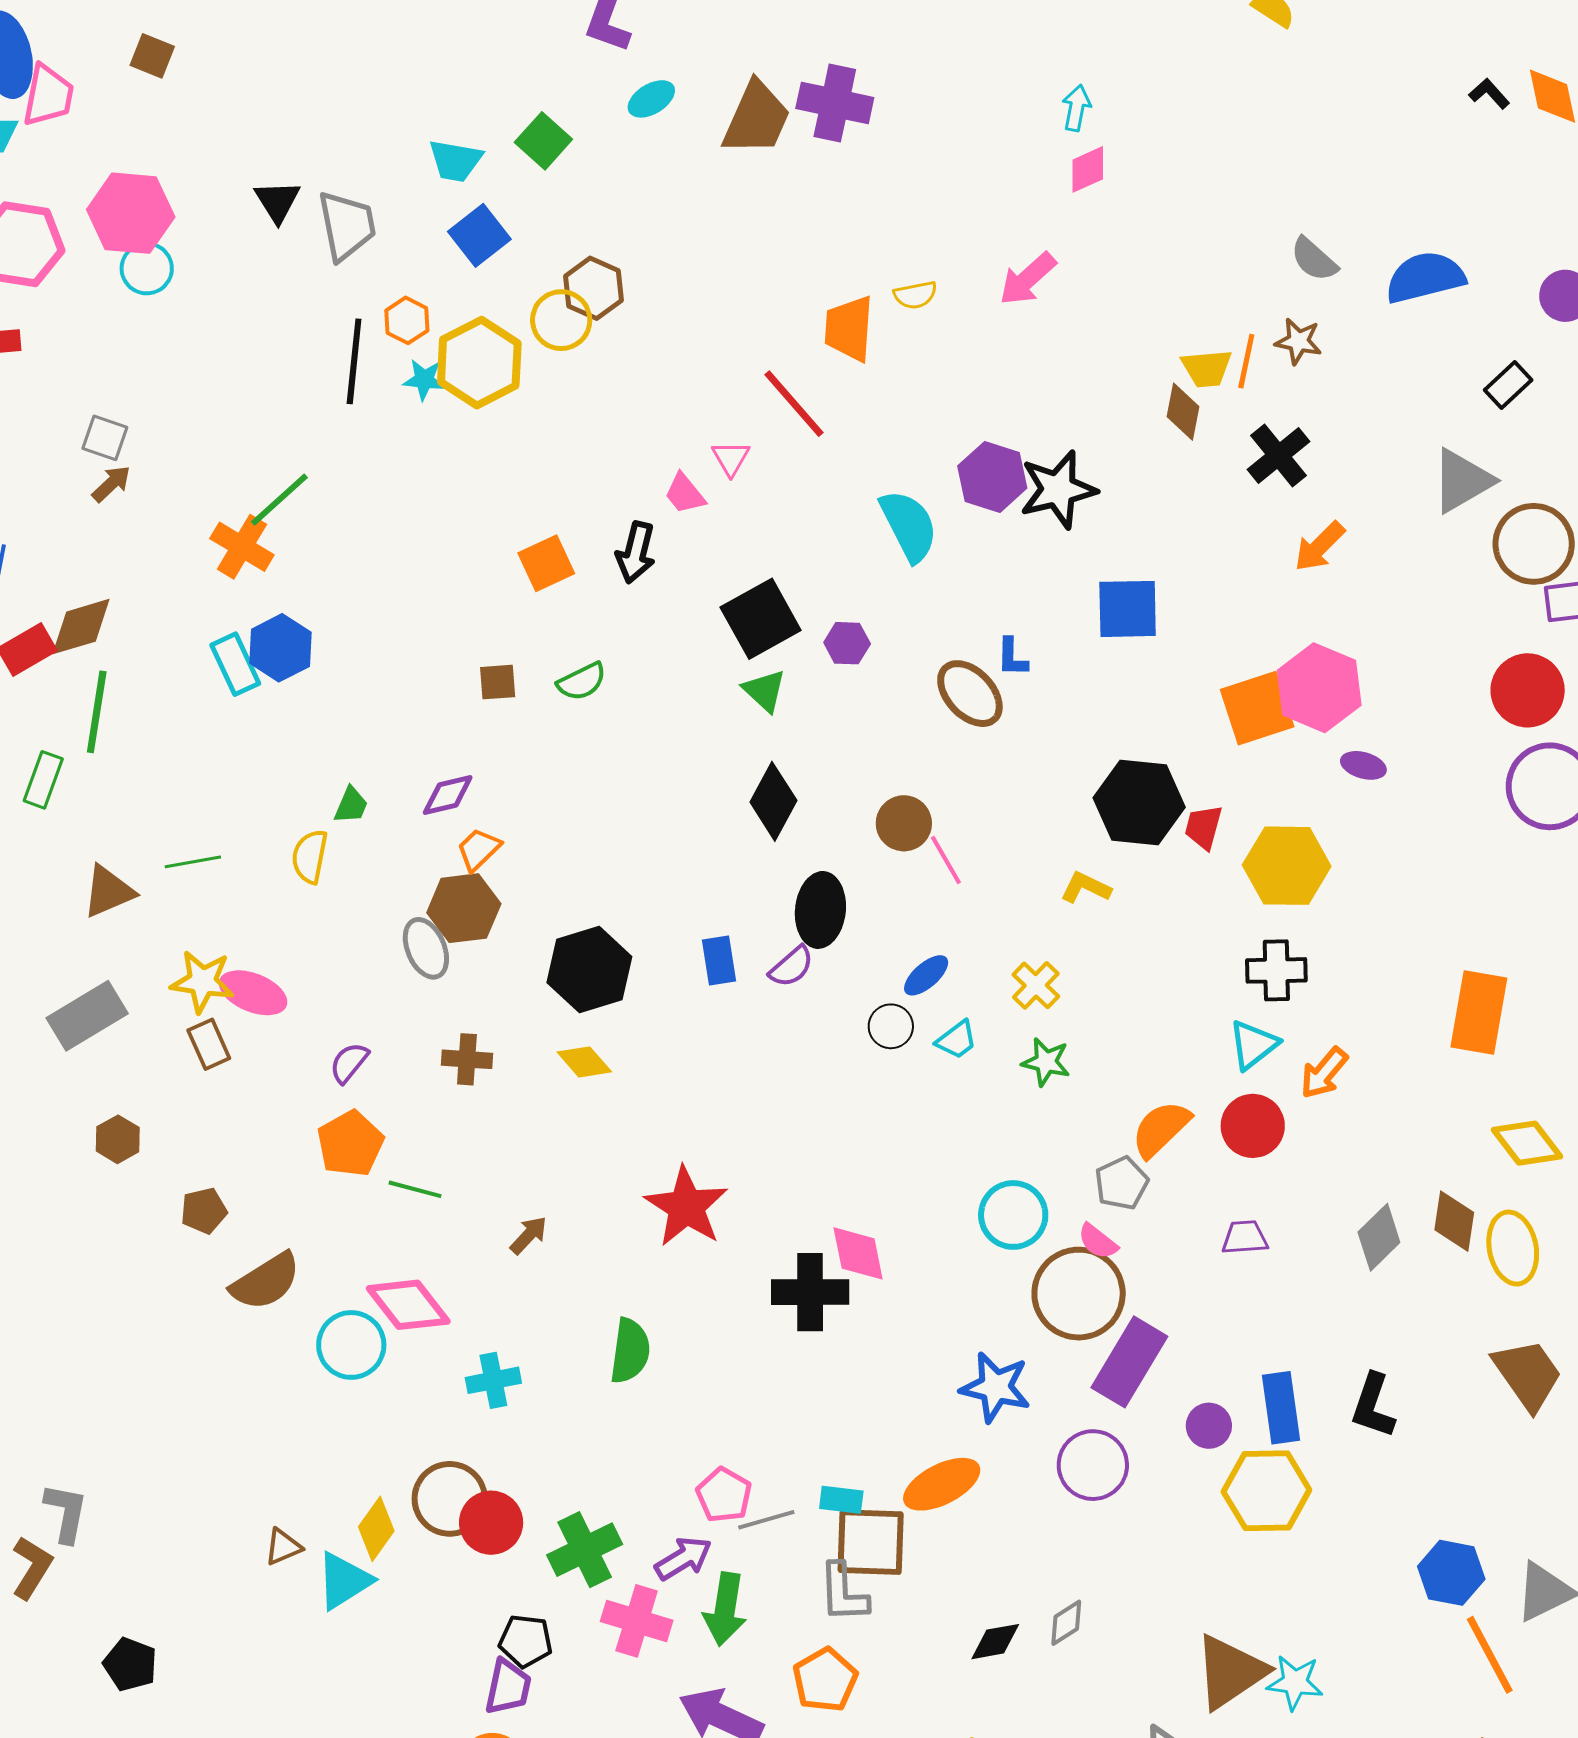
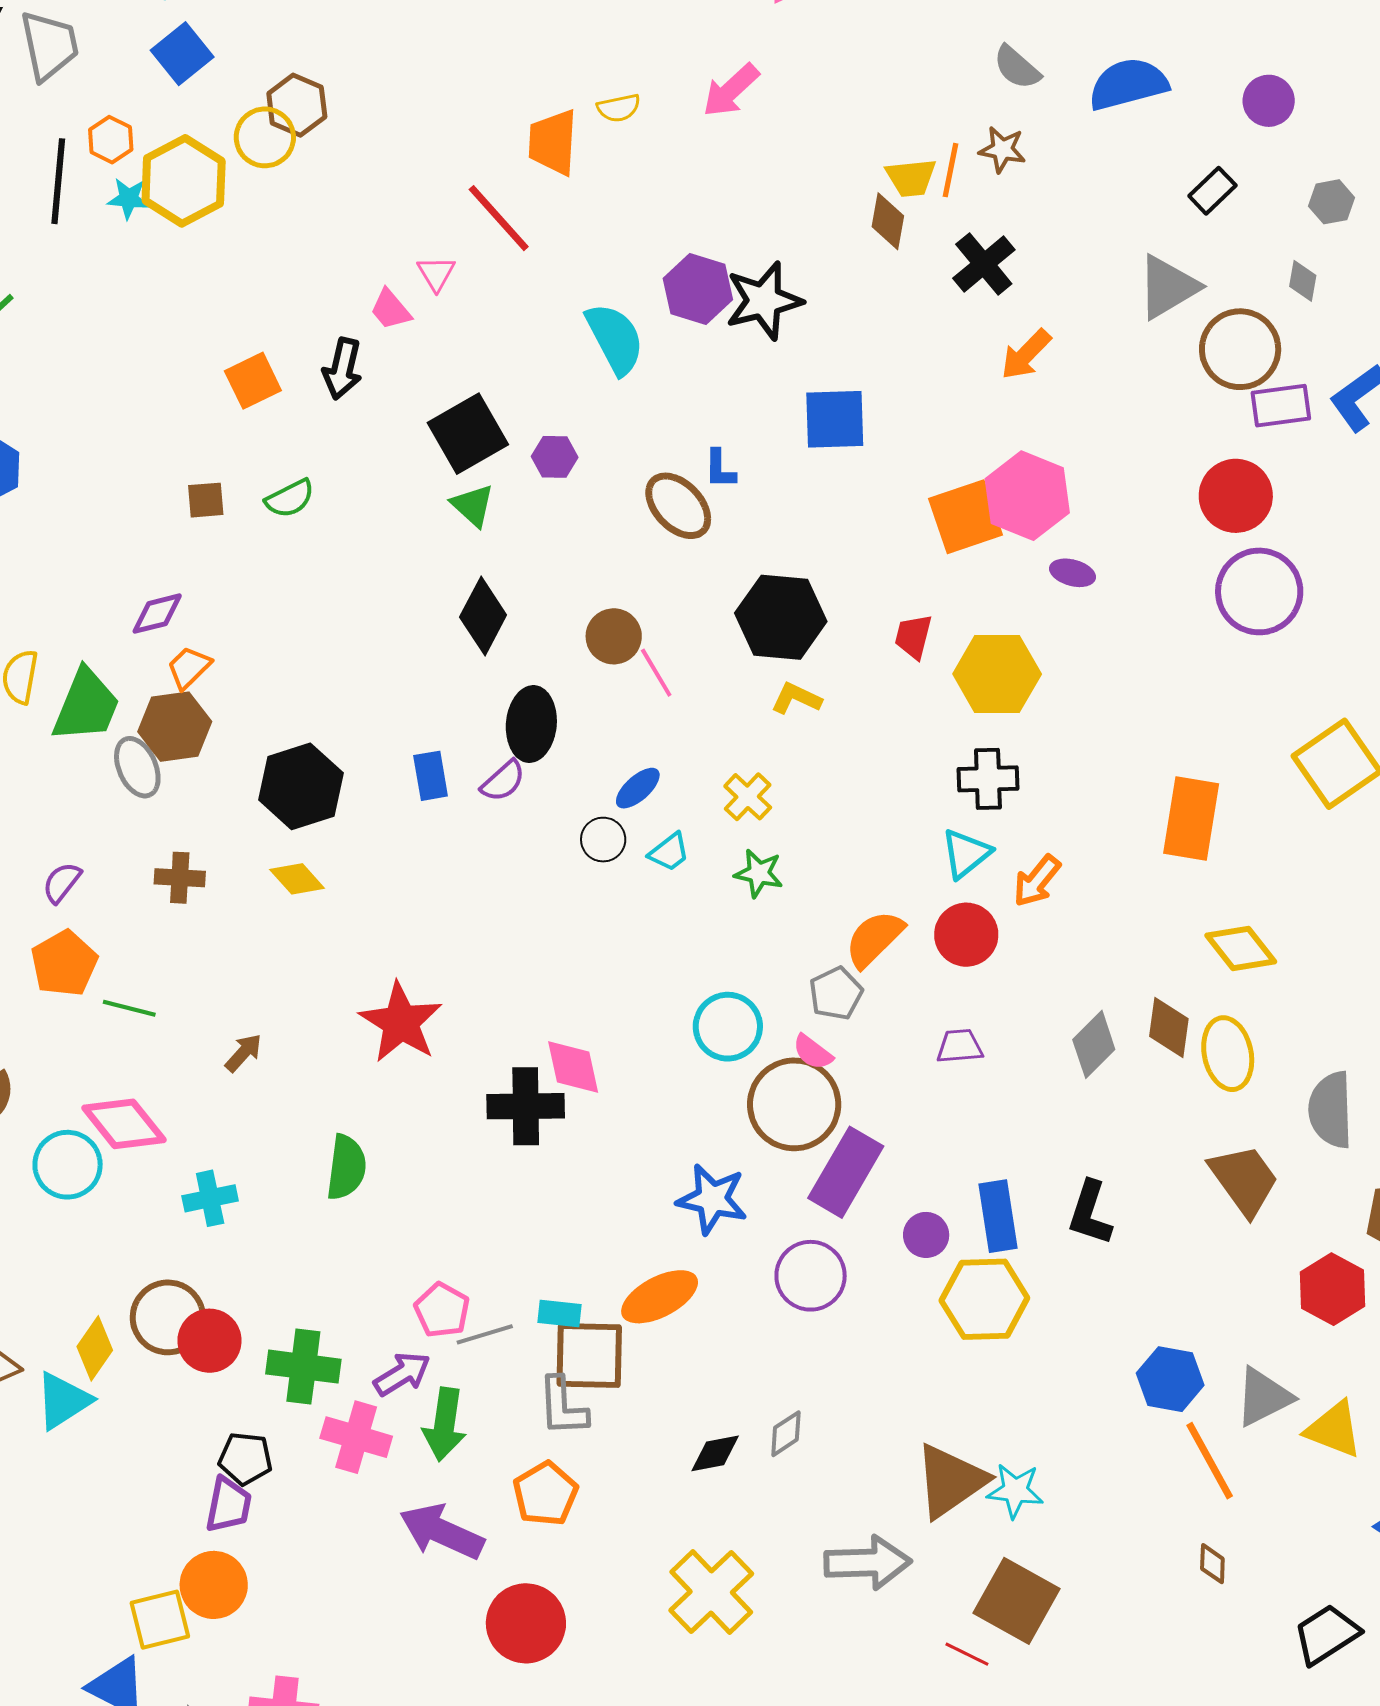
black hexagon: (1139, 803) -> (781, 617), moved
green trapezoid: (351, 805) -> (86, 705), moved, size x2.0
green cross: (585, 1550) -> (303, 1367), turned 34

